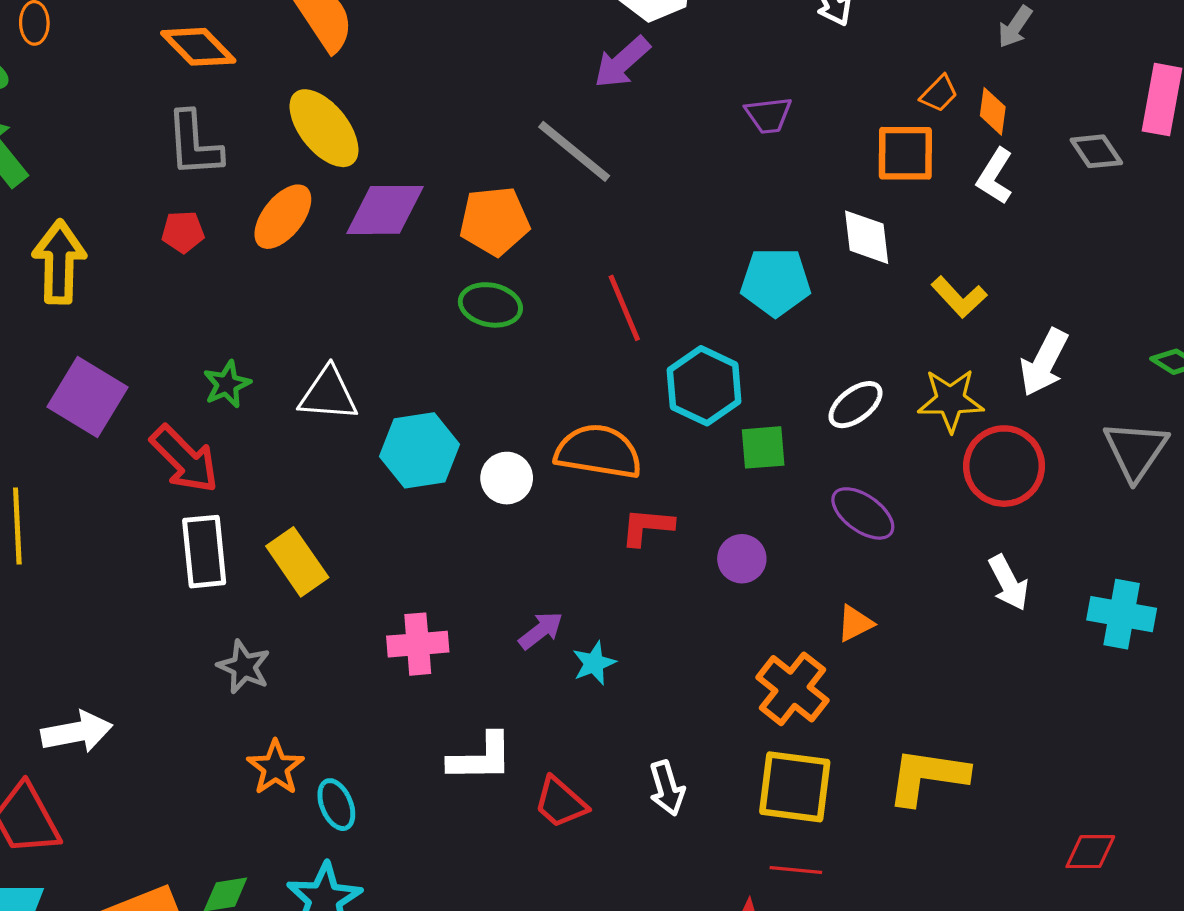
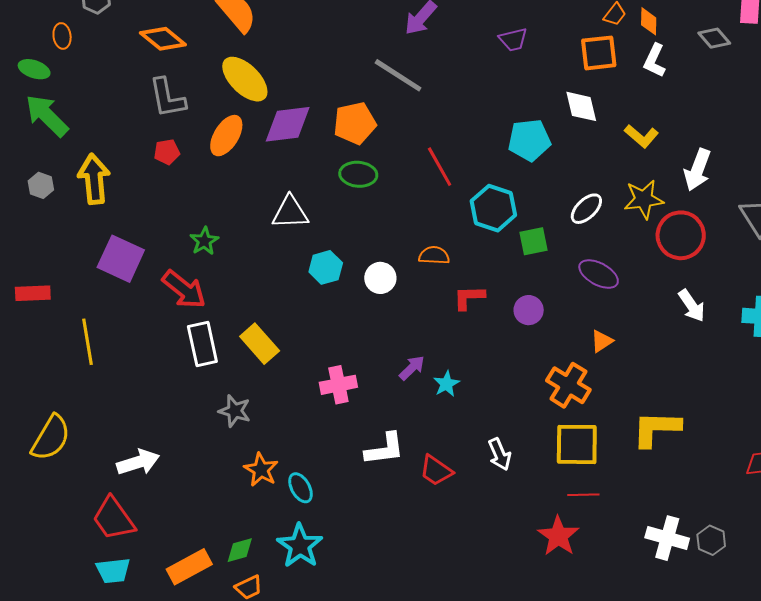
white triangle: (328, 394) -> (290, 212), moved
cyan hexagon: (420, 450) -> (326, 267), size x0.7
orange semicircle: (598, 452) -> (434, 255), size x0.6

